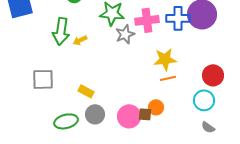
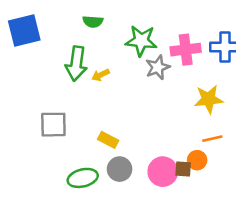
orange line: (168, 78) -> (212, 139), moved

